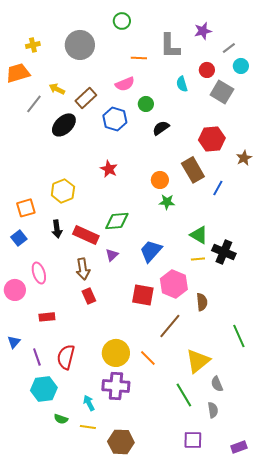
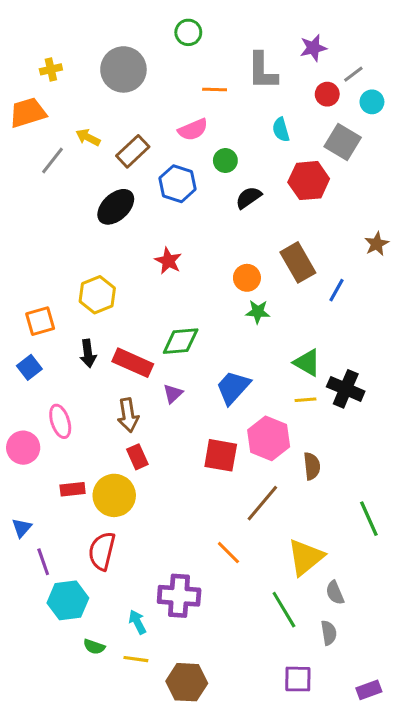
red circle: (207, 70) -> (327, 94), moved
black ellipse: (64, 125) -> (116, 207), moved
red hexagon: (212, 139) -> (309, 181), moved
yellow circle: (116, 353) -> (114, 495), moved
purple line: (37, 357) -> (43, 562), moved

